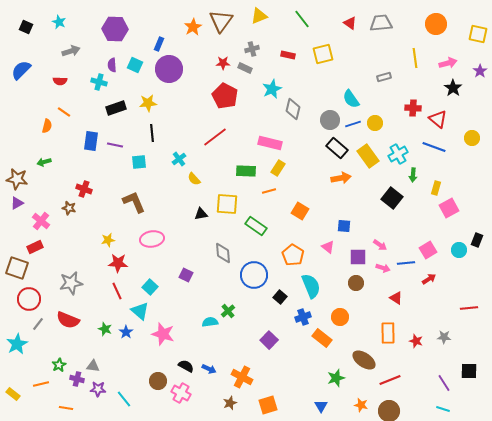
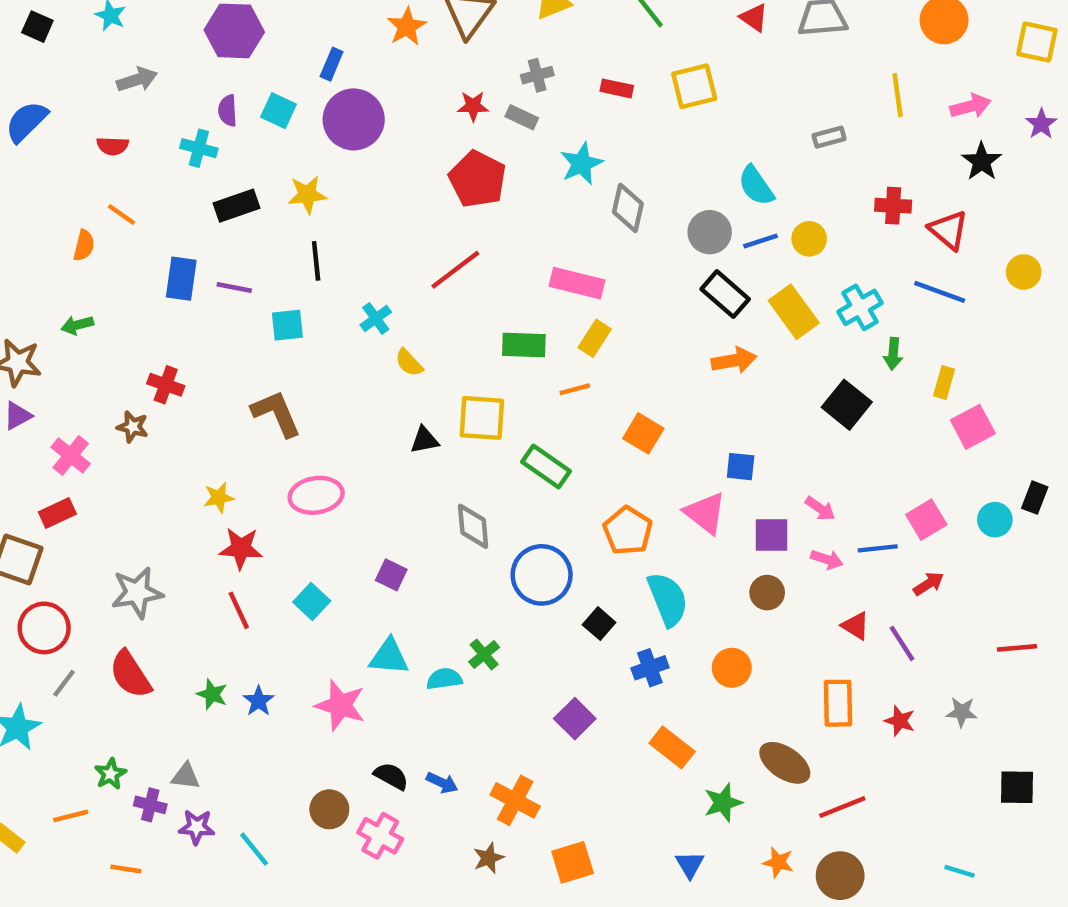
pink triangle: (328, 247) -> (705, 513), size x1.5
cyan triangle: (140, 311) -> (389, 657), moved, turned -36
red semicircle: (68, 320) -> (130, 674), turned 35
orange rectangle: (322, 338) -> (672, 747), moved
purple line: (444, 383) -> (902, 643), moved

